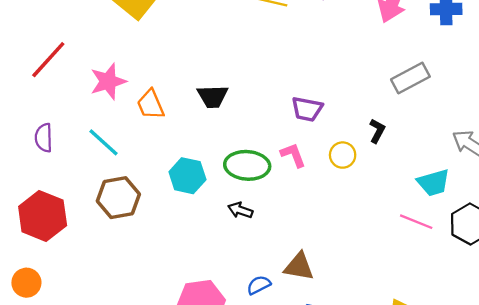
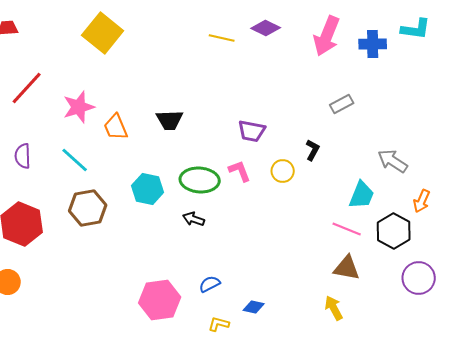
gray rectangle: (410, 78) -> (342, 104), size x0.7
cyan trapezoid: (433, 183) -> (362, 195), turned -52
brown triangle: (299, 267) -> (347, 268), moved

